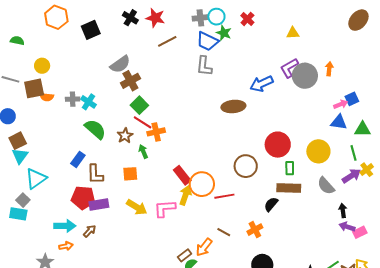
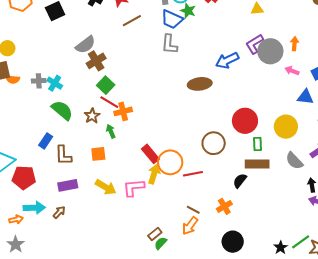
pink arrow: (341, 104) -> (292, 71), moved, turned -136
red pentagon: (83, 198) -> (24, 178), moved
orange arrow: (66, 246) -> (16, 219), moved
orange arrow: (204, 247) -> (190, 226), moved

